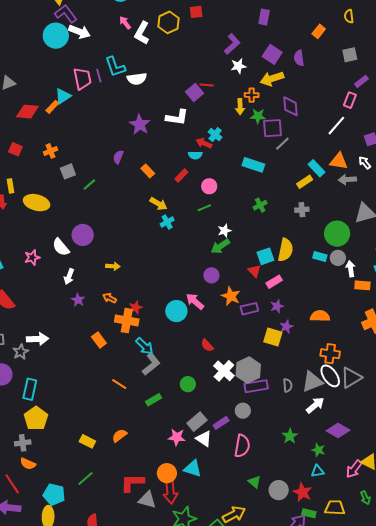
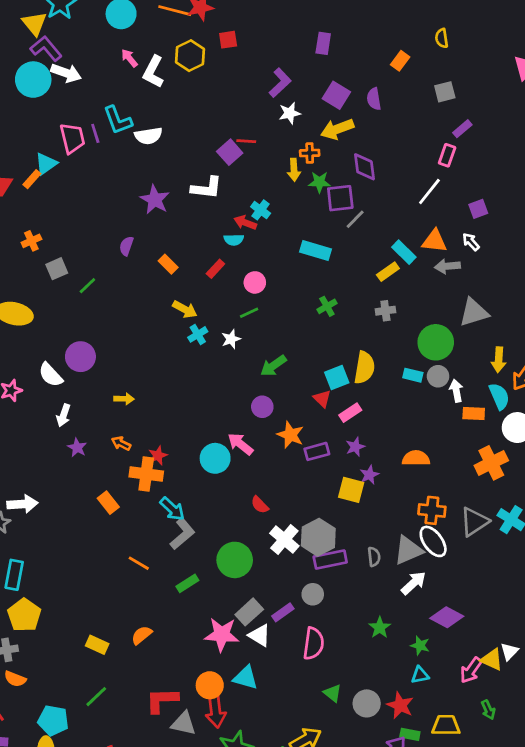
white star: (224, 231) -> (231, 339), moved
gray triangle: (351, 378) -> (474, 522), moved
green circle: (188, 384) -> (235, 560), size x1.6
pink star: (177, 437) -> (222, 634), size x1.4

